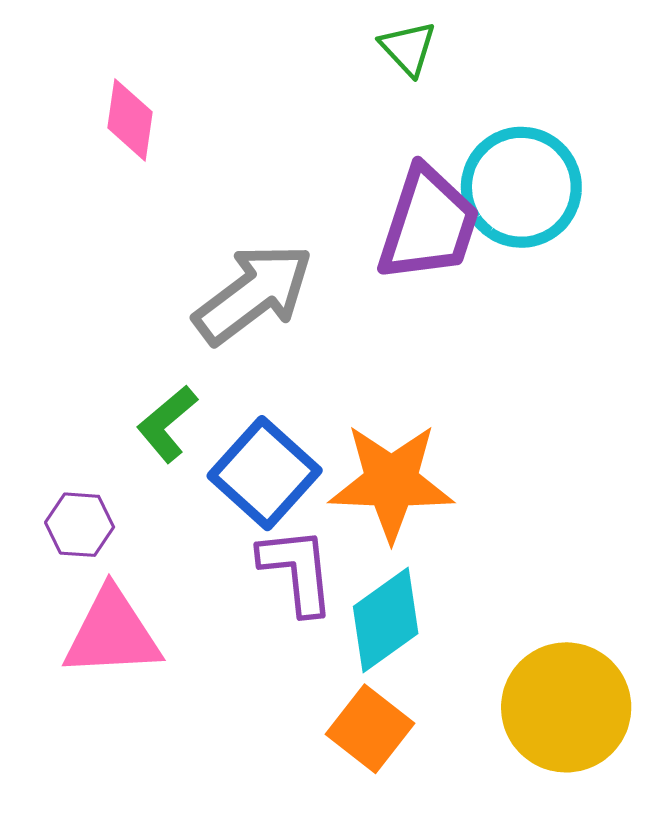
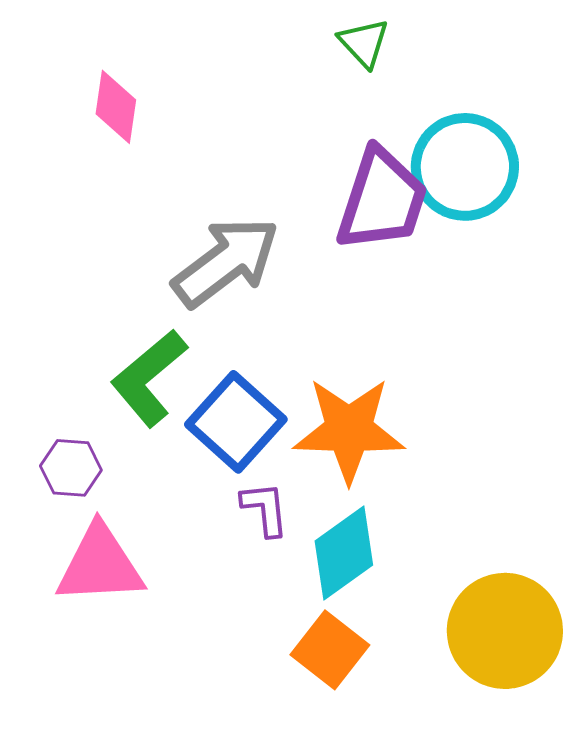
green L-shape: (167, 424) -> (149, 378), size x1.4
purple L-shape: (297, 571) -> (265, 509), size x0.7

